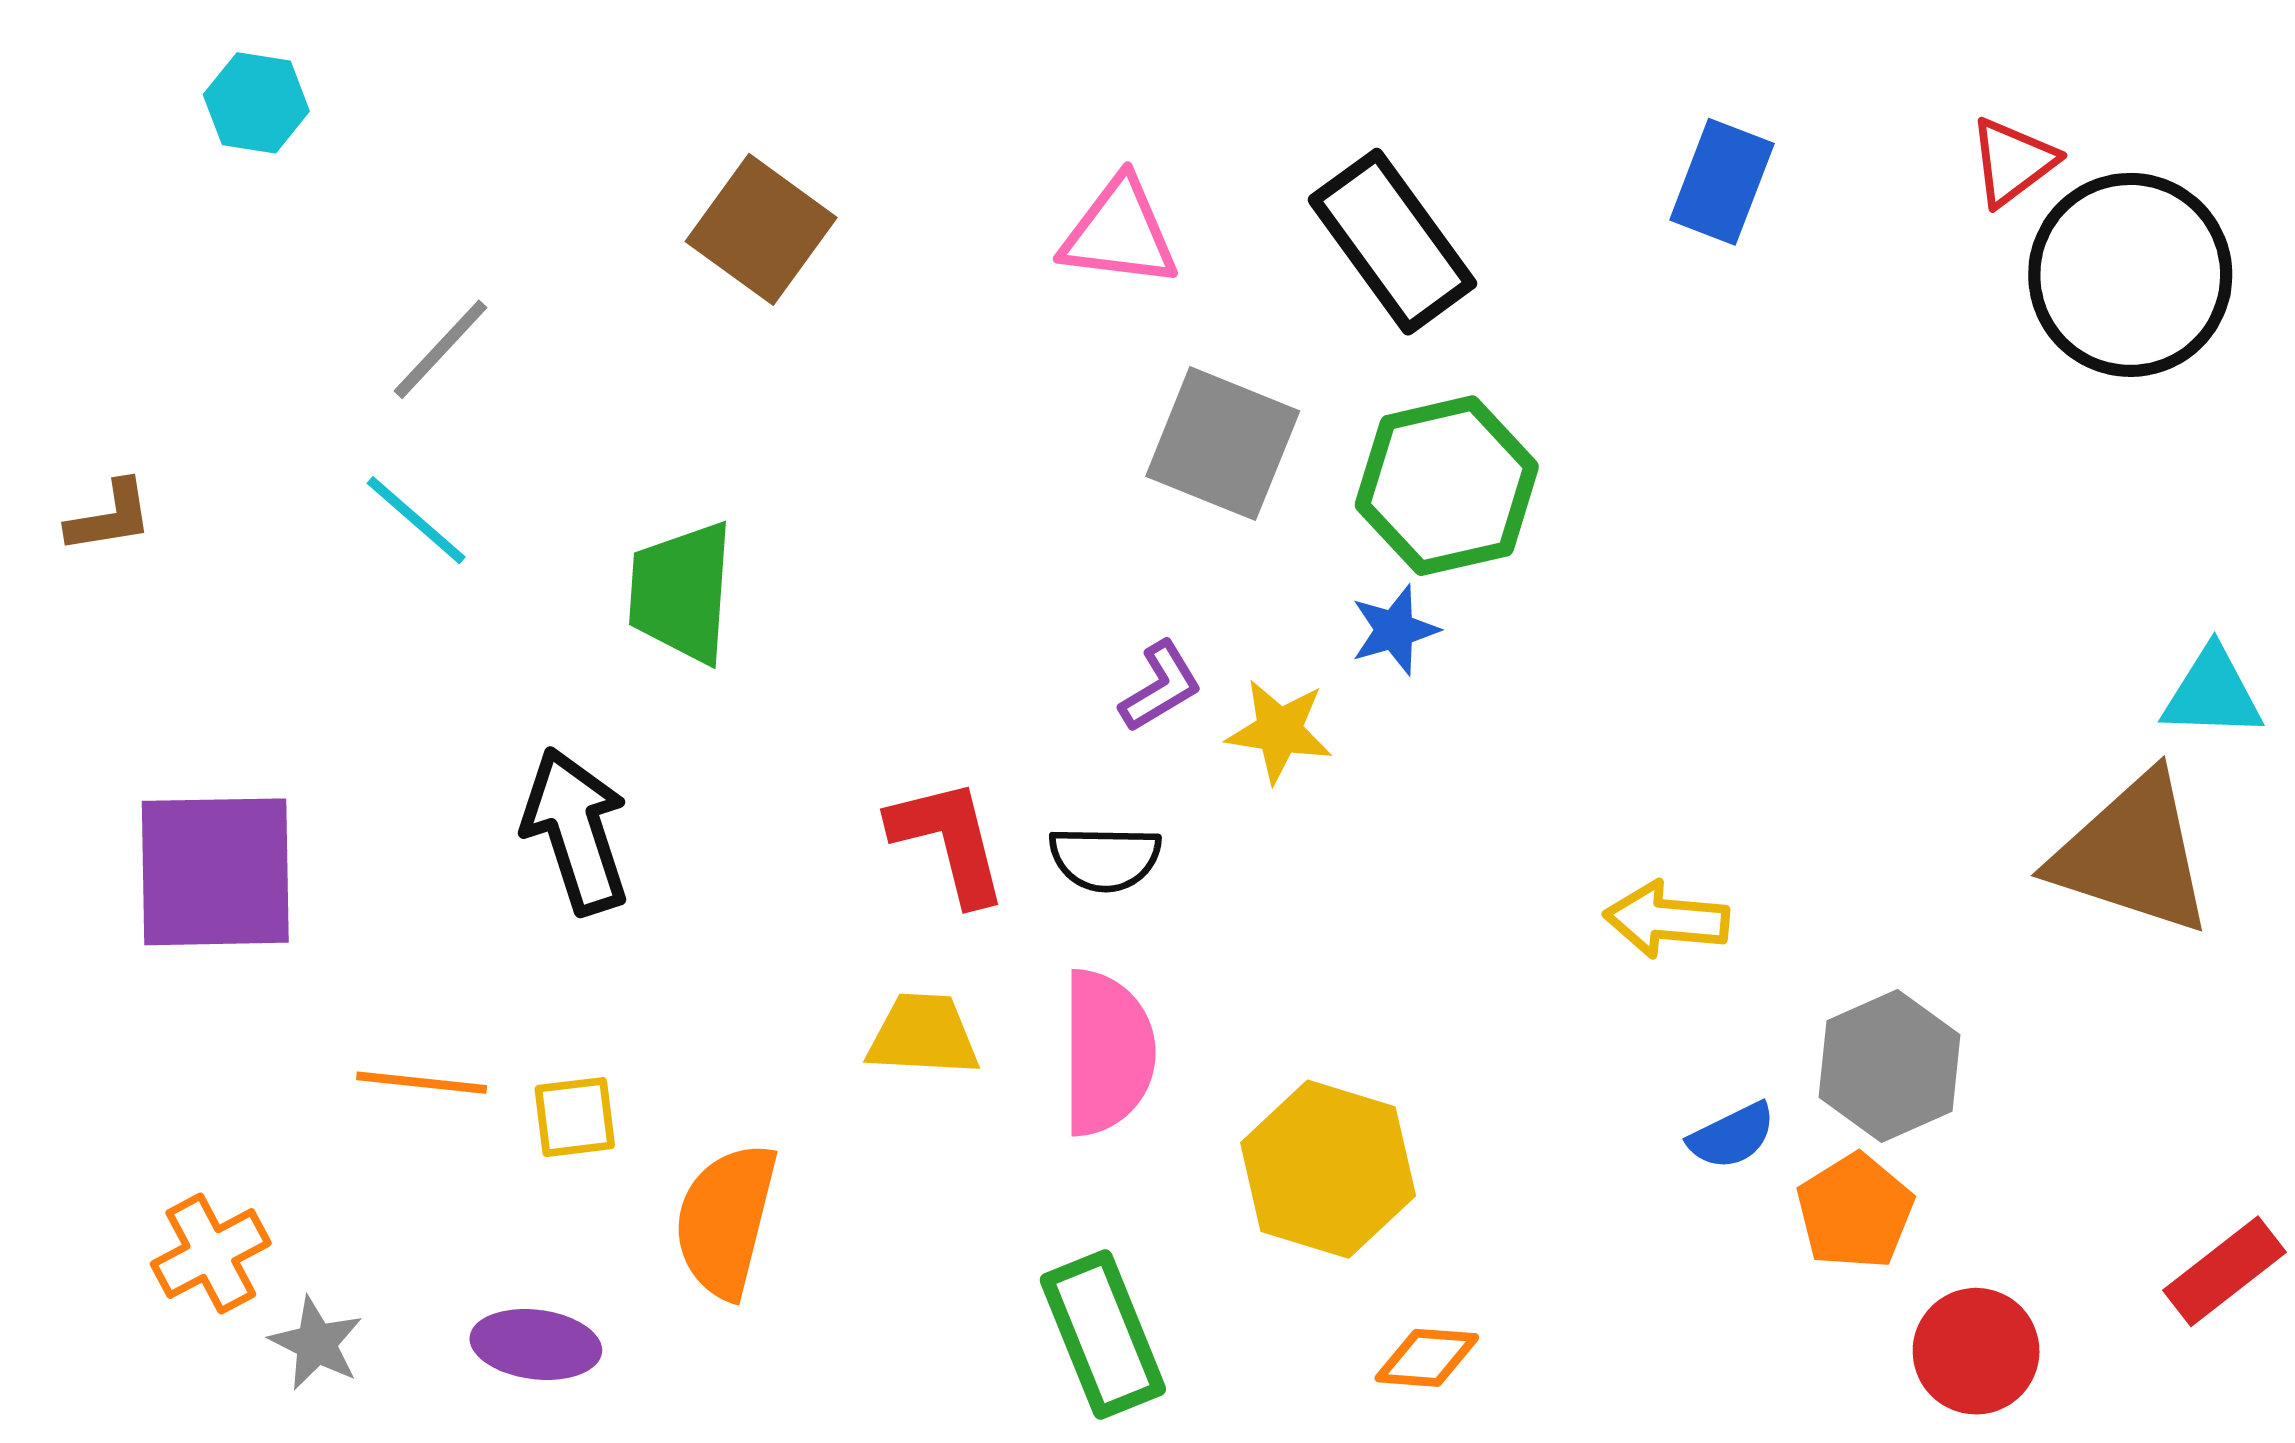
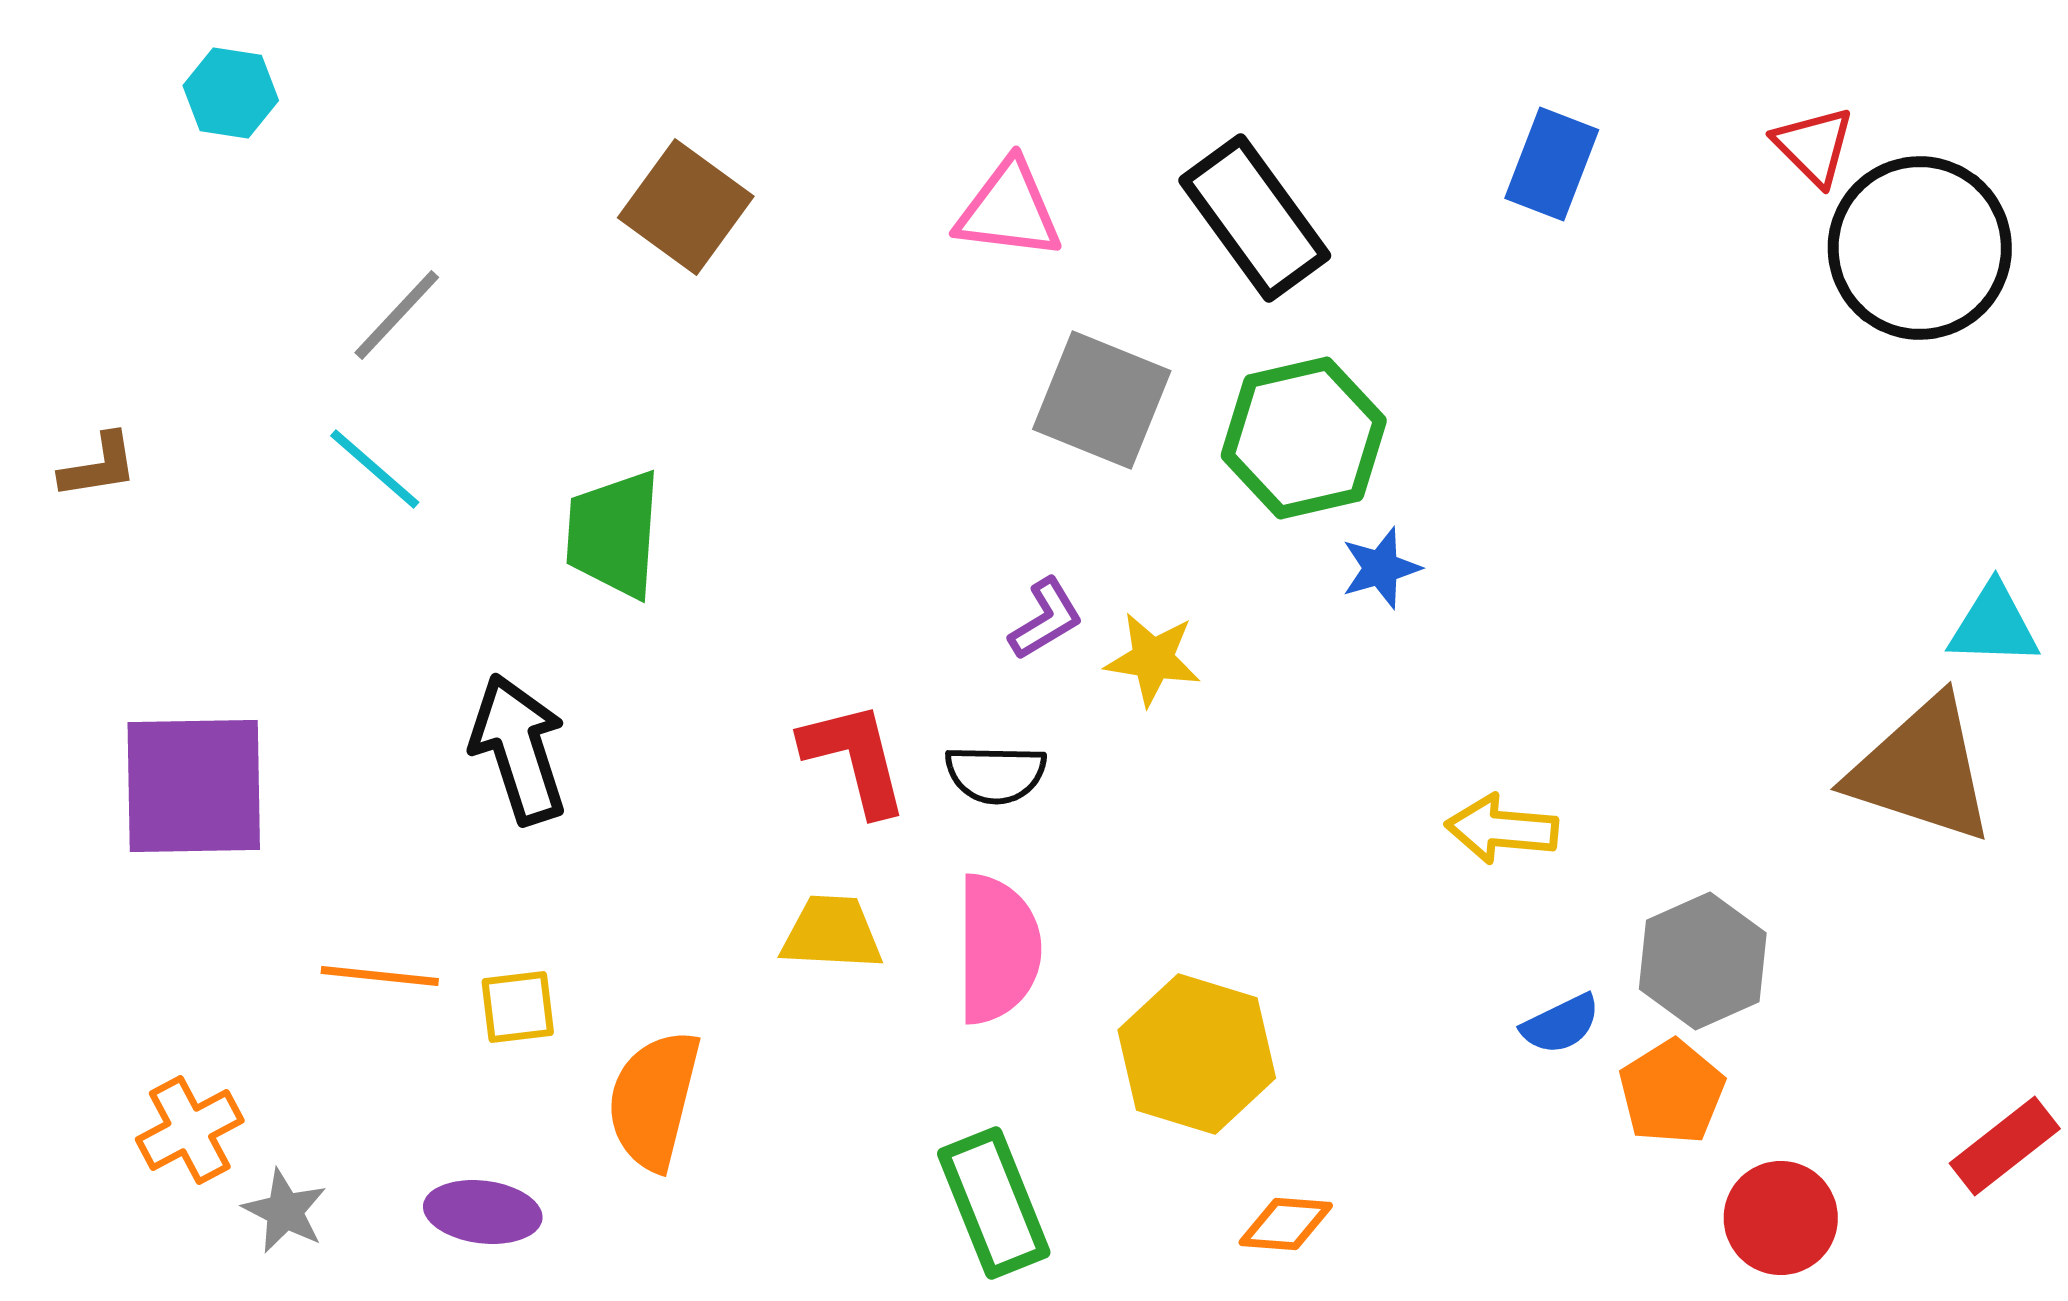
red triangle: (2013, 162) -> (1814, 146), turned -38
blue star: (1395, 630) -> (1381, 568), moved

